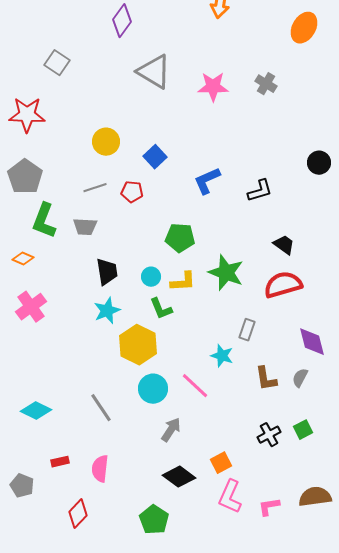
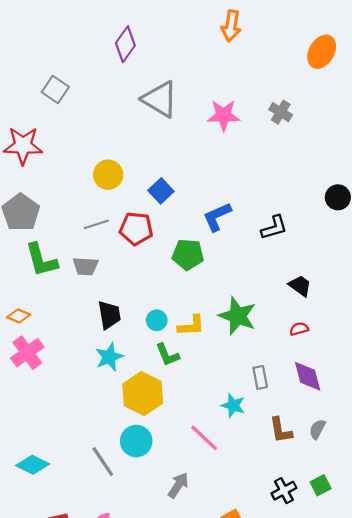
red pentagon: (132, 192) -> (136, 229), size x1.4
green L-shape: (44, 221) -> (41, 260), turned -36
green pentagon: (180, 238) -> (188, 254), moved
orange diamond: (23, 259) -> (19, 316), moved
red semicircle: (283, 285) -> (299, 329), size x0.5
gray rectangle: (247, 330) -> (260, 377), turned -30
purple diamond: (312, 342) -> (308, 376), moved
cyan circle: (153, 389) -> (136, 441), moved

